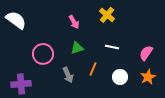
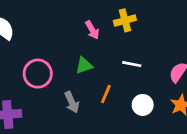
yellow cross: (107, 15) -> (125, 20), turned 35
pink arrow: (74, 22) -> (92, 30), moved

